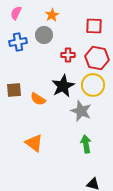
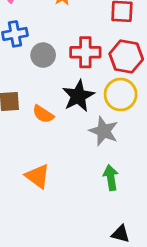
gray circle: (44, 35) -> (43, 55), moved
red cross: (68, 55) -> (85, 52), size x1.5

